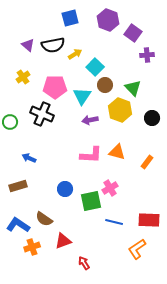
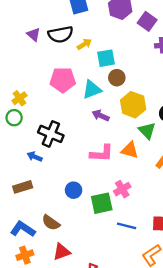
cyan square: (95, 67) -> (106, 58), turned 36
yellow cross: (23, 77) -> (19, 98), moved
green triangle: (133, 88) -> (147, 131), moved
cyan triangle: (82, 96) -> (92, 90), turned 36
black cross: (42, 114) -> (51, 134), moved
purple arrow: (90, 120) -> (101, 116), turned 35
red triangle: (63, 241) -> (62, 252), moved
orange cross: (32, 247) -> (25, 255), moved

